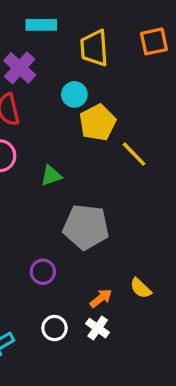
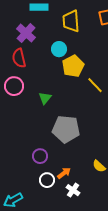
green triangle: (51, 176) -> (45, 98), turned -32
orange arrow: (101, 298) -> (64, 173), moved
white circle: (54, 328) -> (47, 180), moved

